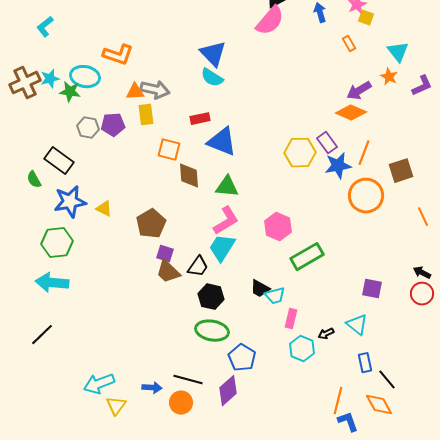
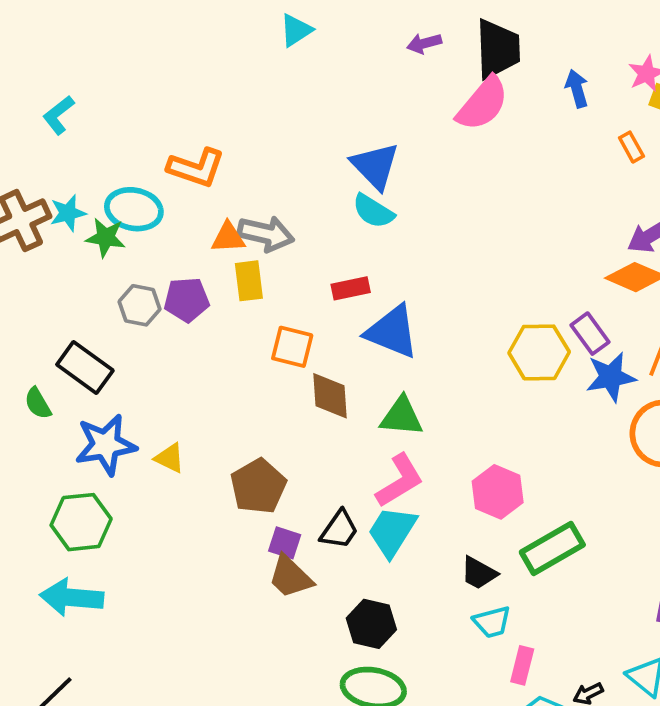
black trapezoid: (198, 267) -> (339, 530), moved
black trapezoid: (260, 289) -> (479, 573), moved

